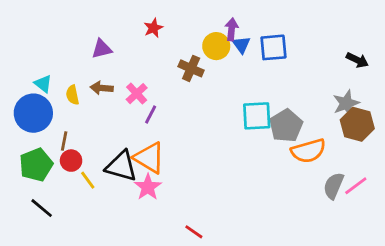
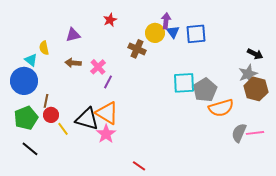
black arrow: (357, 60) -> (255, 54), moved
yellow semicircle: (72, 95) -> (44, 48), moved
pink line: (356, 186) -> (255, 133), turned 30

